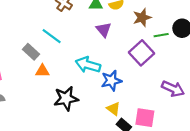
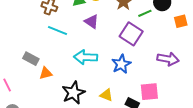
cyan line: (52, 36) -> (58, 31), moved
blue star: (111, 81) -> (121, 64), moved
yellow triangle: (113, 109) -> (106, 95), moved

